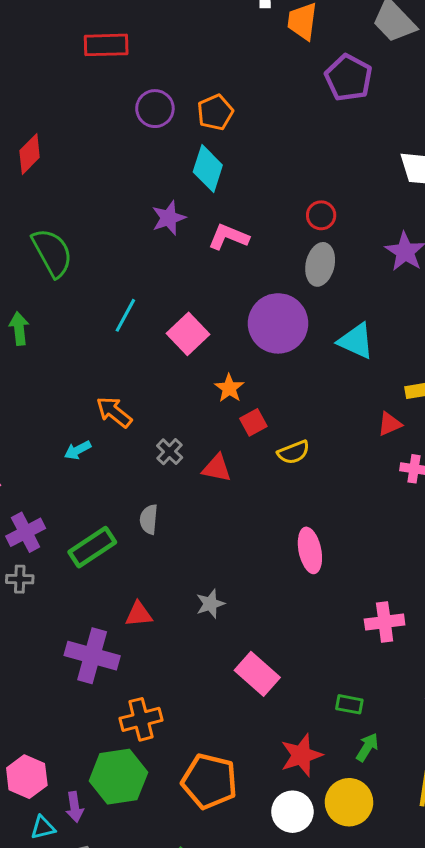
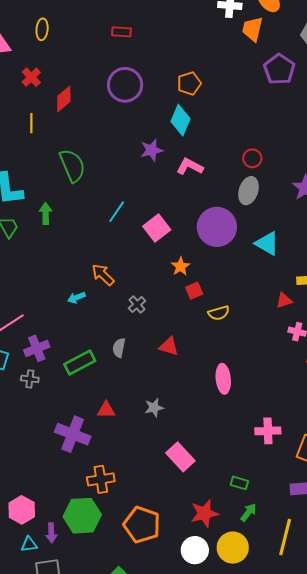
red rectangle: (106, 45) -> (121, 32), size x0.7
purple circle: (155, 109) -> (125, 85), moved, size x1.4
red triangle: (217, 468) -> (169, 346), moved

